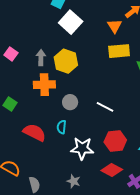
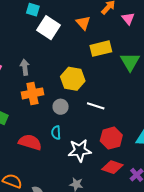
orange triangle: (115, 26) -> (83, 23), moved
yellow hexagon: (66, 61) -> (73, 79), moved

